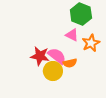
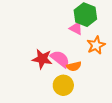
pink triangle: (72, 35) -> (76, 28), moved
yellow circle: (53, 71) -> (63, 85), moved

